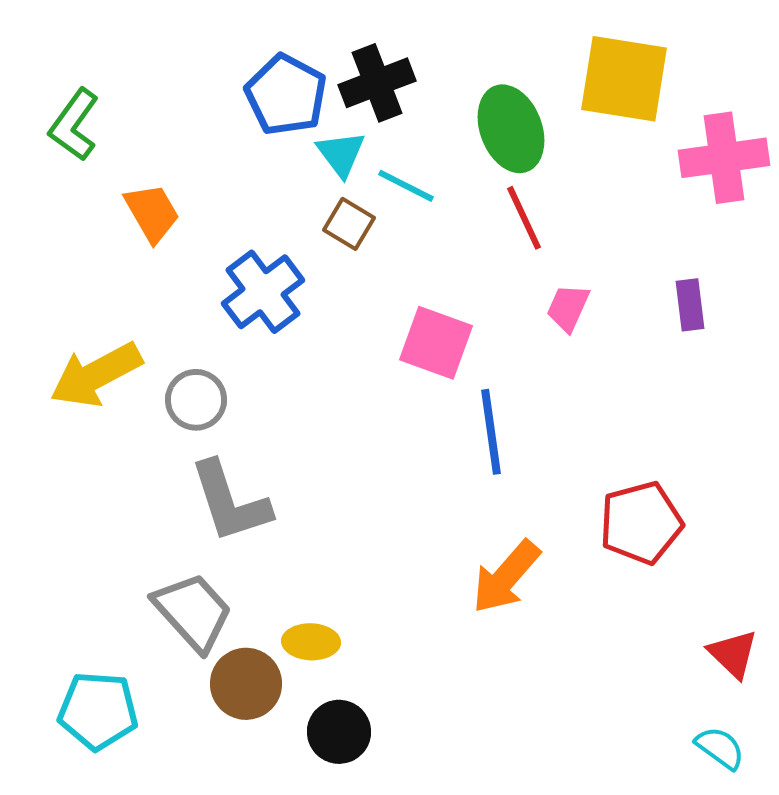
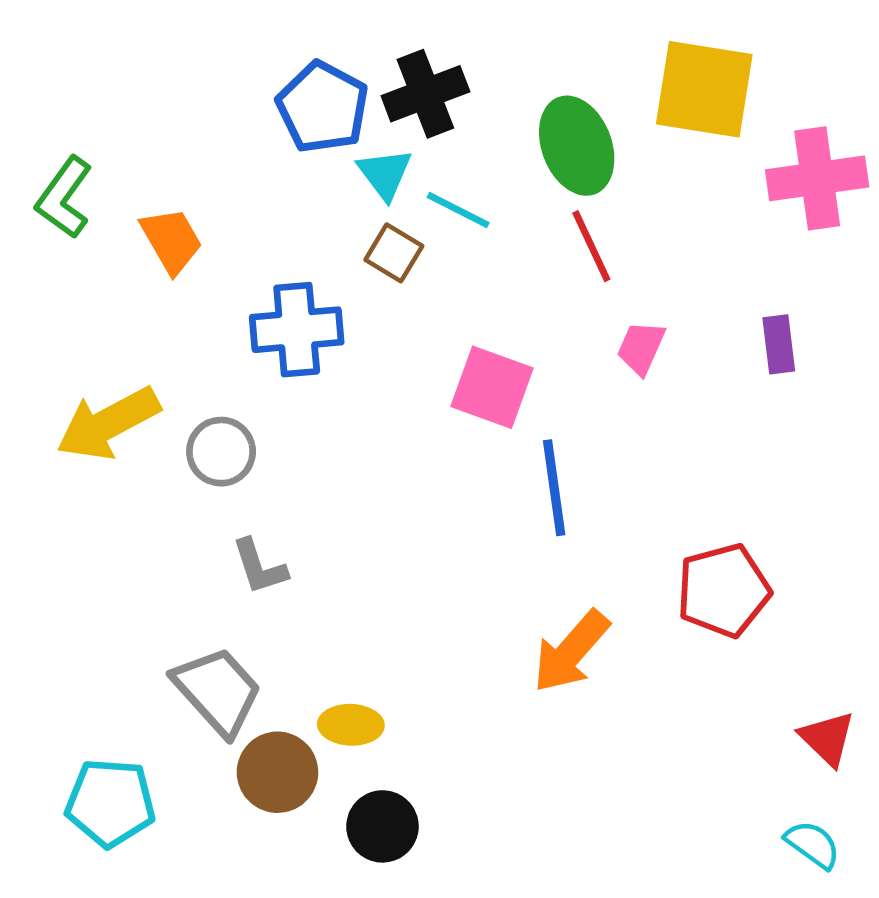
green L-shape: (74, 125) -> (64, 198), moved
blue cross: (263, 292) -> (297, 330), turned 32
gray L-shape: (230, 502) -> (259, 567), size x0.6

